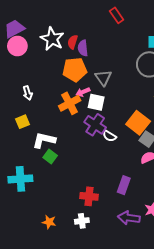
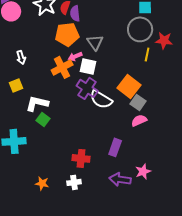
white semicircle: (109, 136) -> (101, 99), size x1.6

